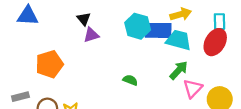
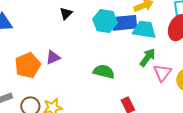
black triangle: (84, 19) -> (66, 14), moved, turned 32
purple triangle: (91, 35) -> (53, 57), moved
green semicircle: (130, 80) -> (104, 72), size x1.5

